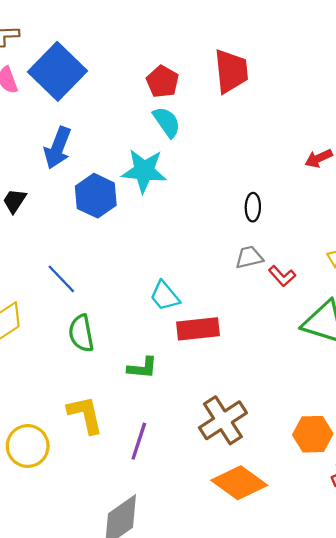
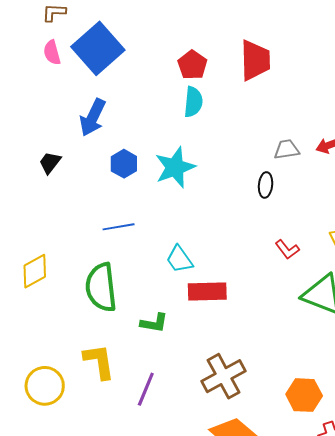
cyan semicircle: (167, 122) -> (193, 102), turned 36
cyan star: (144, 171) -> (175, 167), moved, turned -30
blue hexagon: (96, 196) -> (124, 164), size x0.7
gray trapezoid: (249, 257) -> (287, 149), moved
blue line: (61, 279) -> (119, 227), moved, turned -60
green semicircle: (81, 333) -> (101, 287), size x1.4

